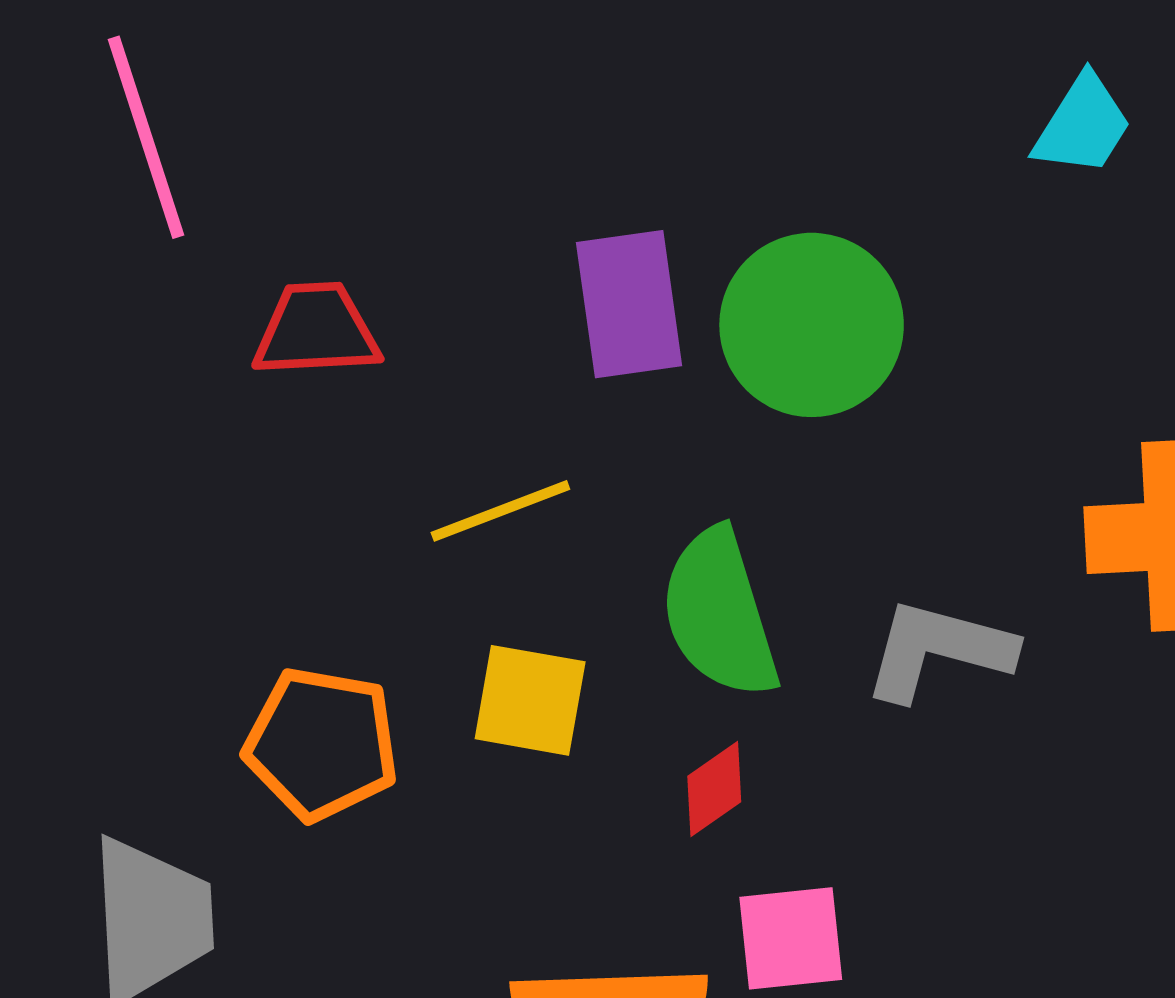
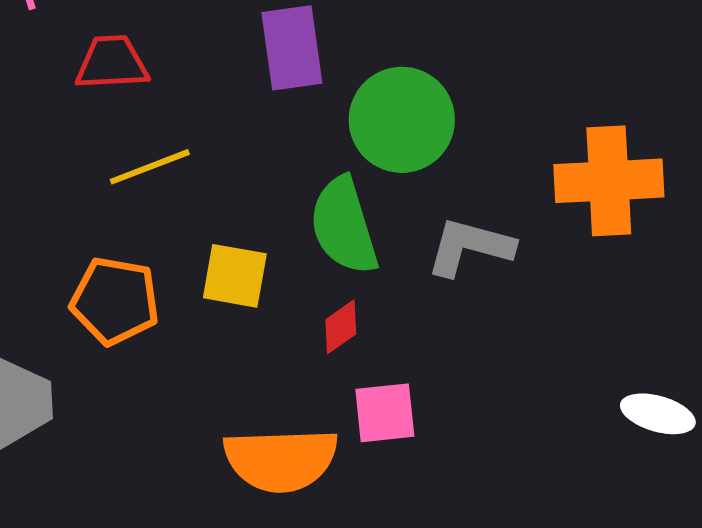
green circle: (812, 325) -> (402, 120), moved
yellow line: (500, 511) -> (150, 167), moved

